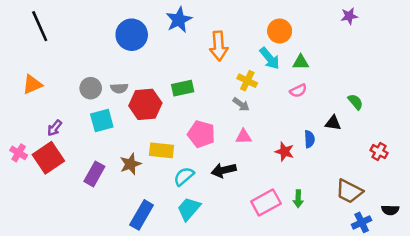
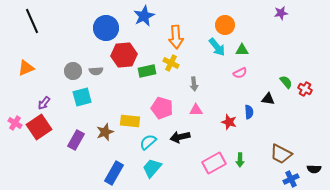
yellow cross: (247, 81) -> (171, 63), moved
red hexagon: (145, 104) -> (124, 55), moved
gray arrow: (241, 104) -> (194, 84), turned 48
red cross: (379, 152) -> (305, 89), moved

